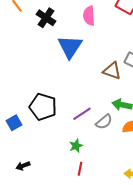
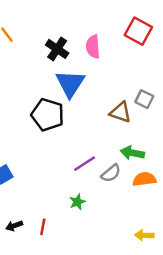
black cross: (46, 18) -> (57, 49), moved
black pentagon: (43, 107) -> (48, 115), moved
red line: (80, 169) -> (43, 227), moved

